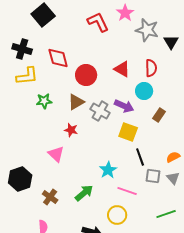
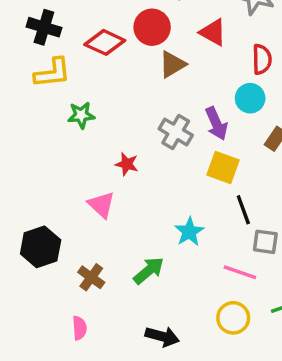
red diamond: (58, 58) -> (105, 42), turned -50
red triangle: (122, 69) -> (213, 32), moved
red circle: (86, 75) -> (152, 27), moved
brown triangle: (76, 102) -> (172, 64), moved
purple arrow: (124, 106) -> (216, 124), turned 42
pink line: (127, 191) -> (240, 272), moved
yellow circle: (117, 215) -> (233, 318), moved

